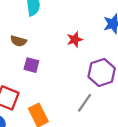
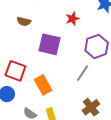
purple square: (31, 65) -> (49, 44), moved, size x1.6

